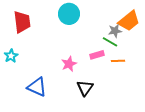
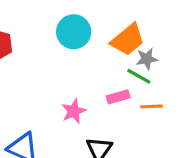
orange trapezoid: (129, 21) -> (128, 40), moved

